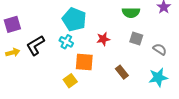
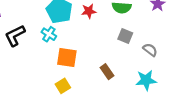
red star: (103, 39) -> (89, 11), moved
yellow square: (70, 81) -> (63, 86), moved

